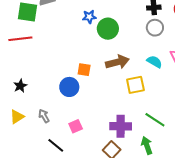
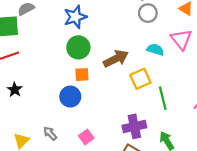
blue star: (89, 17) -> (75, 17), size x1.5
green circle: (108, 29) -> (78, 47), moved
black star: (20, 86) -> (15, 90), moved
green line: (155, 120) -> (163, 98), moved, turned 55

